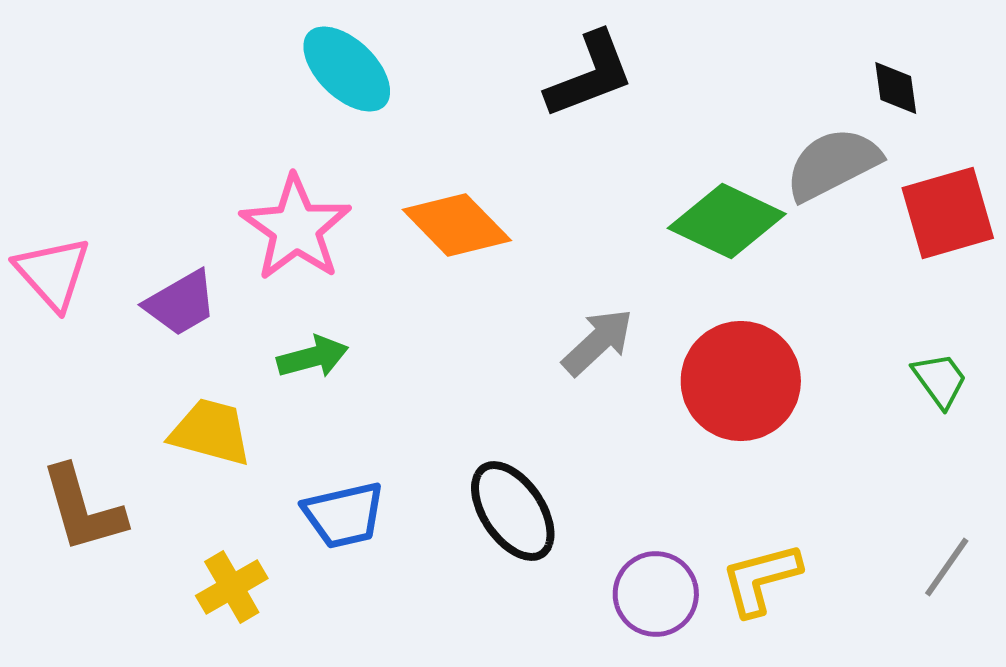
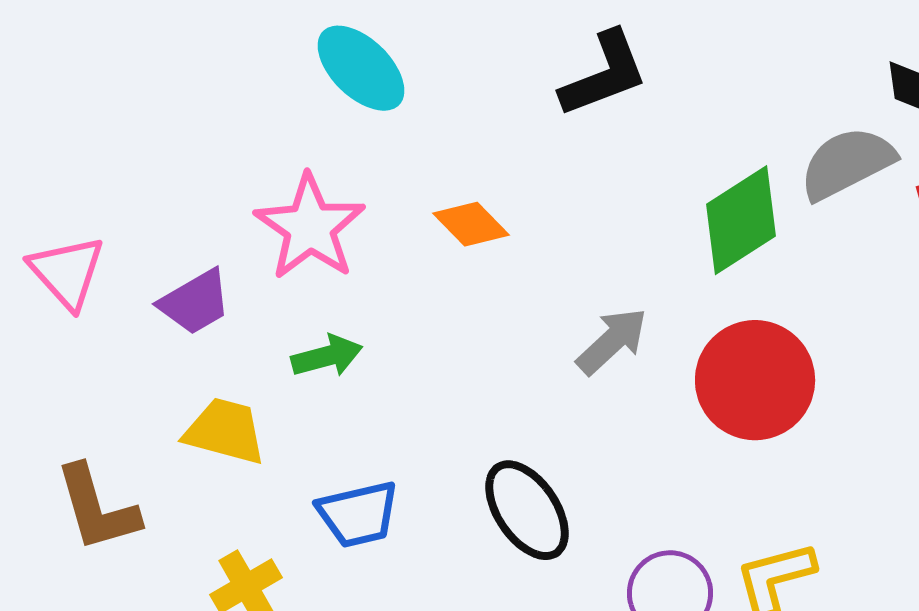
green diamond: (727, 221) -> (741, 220), turned -58
orange diamond: (457, 225) -> (471, 224), size x0.7

